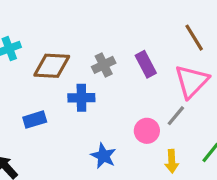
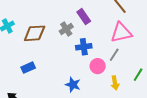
purple rectangle: (146, 64) -> (84, 17), moved
pink triangle: (192, 81) -> (121, 33), turned 40
blue cross: (81, 98) -> (84, 47), moved

